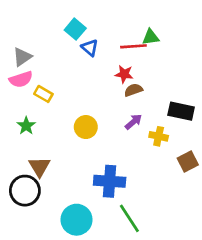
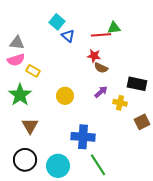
gray triangle: (22, 57) -> (17, 43), turned 42
brown semicircle: (133, 90) -> (101, 68), turned -136
green star: (26, 126) -> (20, 95), size x1.6
black circle: (25, 191) -> (25, 160), moved

